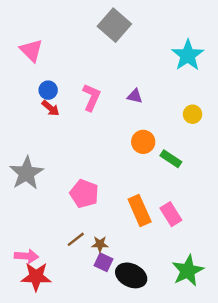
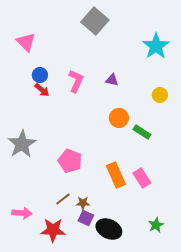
green star: (188, 271) -> (156, 225), size x0.6
red star: (36, 277) -> (53, 230), moved

